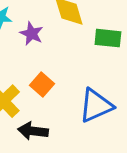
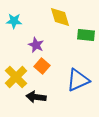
purple star: (31, 34) -> (36, 45), moved

